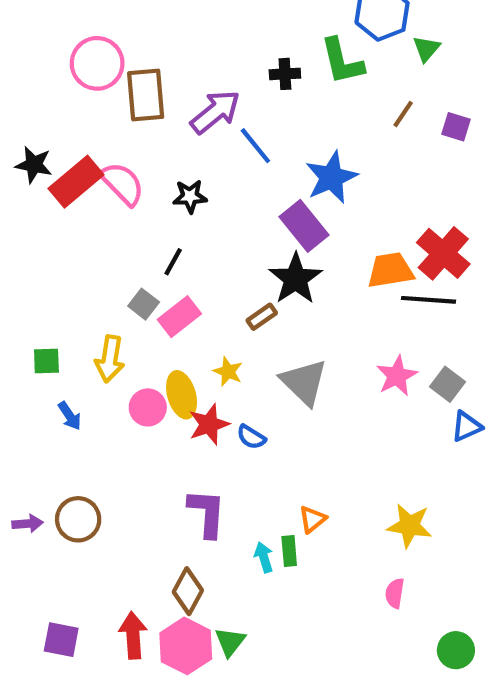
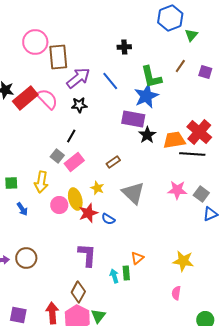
green L-shape: (342, 61) -> (151, 77), moved
purple arrow: (215, 112) -> (78, 78), moved
purple rectangle: (304, 226) -> (133, 119), turned -40
black star: (296, 279) -> (147, 135), moved, size x0.7
pink star: (397, 376) -> (177, 190), turned 30

